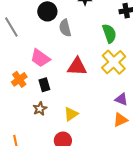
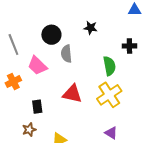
pink trapezoid: (40, 58) -> (37, 66), moved
orange cross: (19, 79) -> (13, 82), moved

